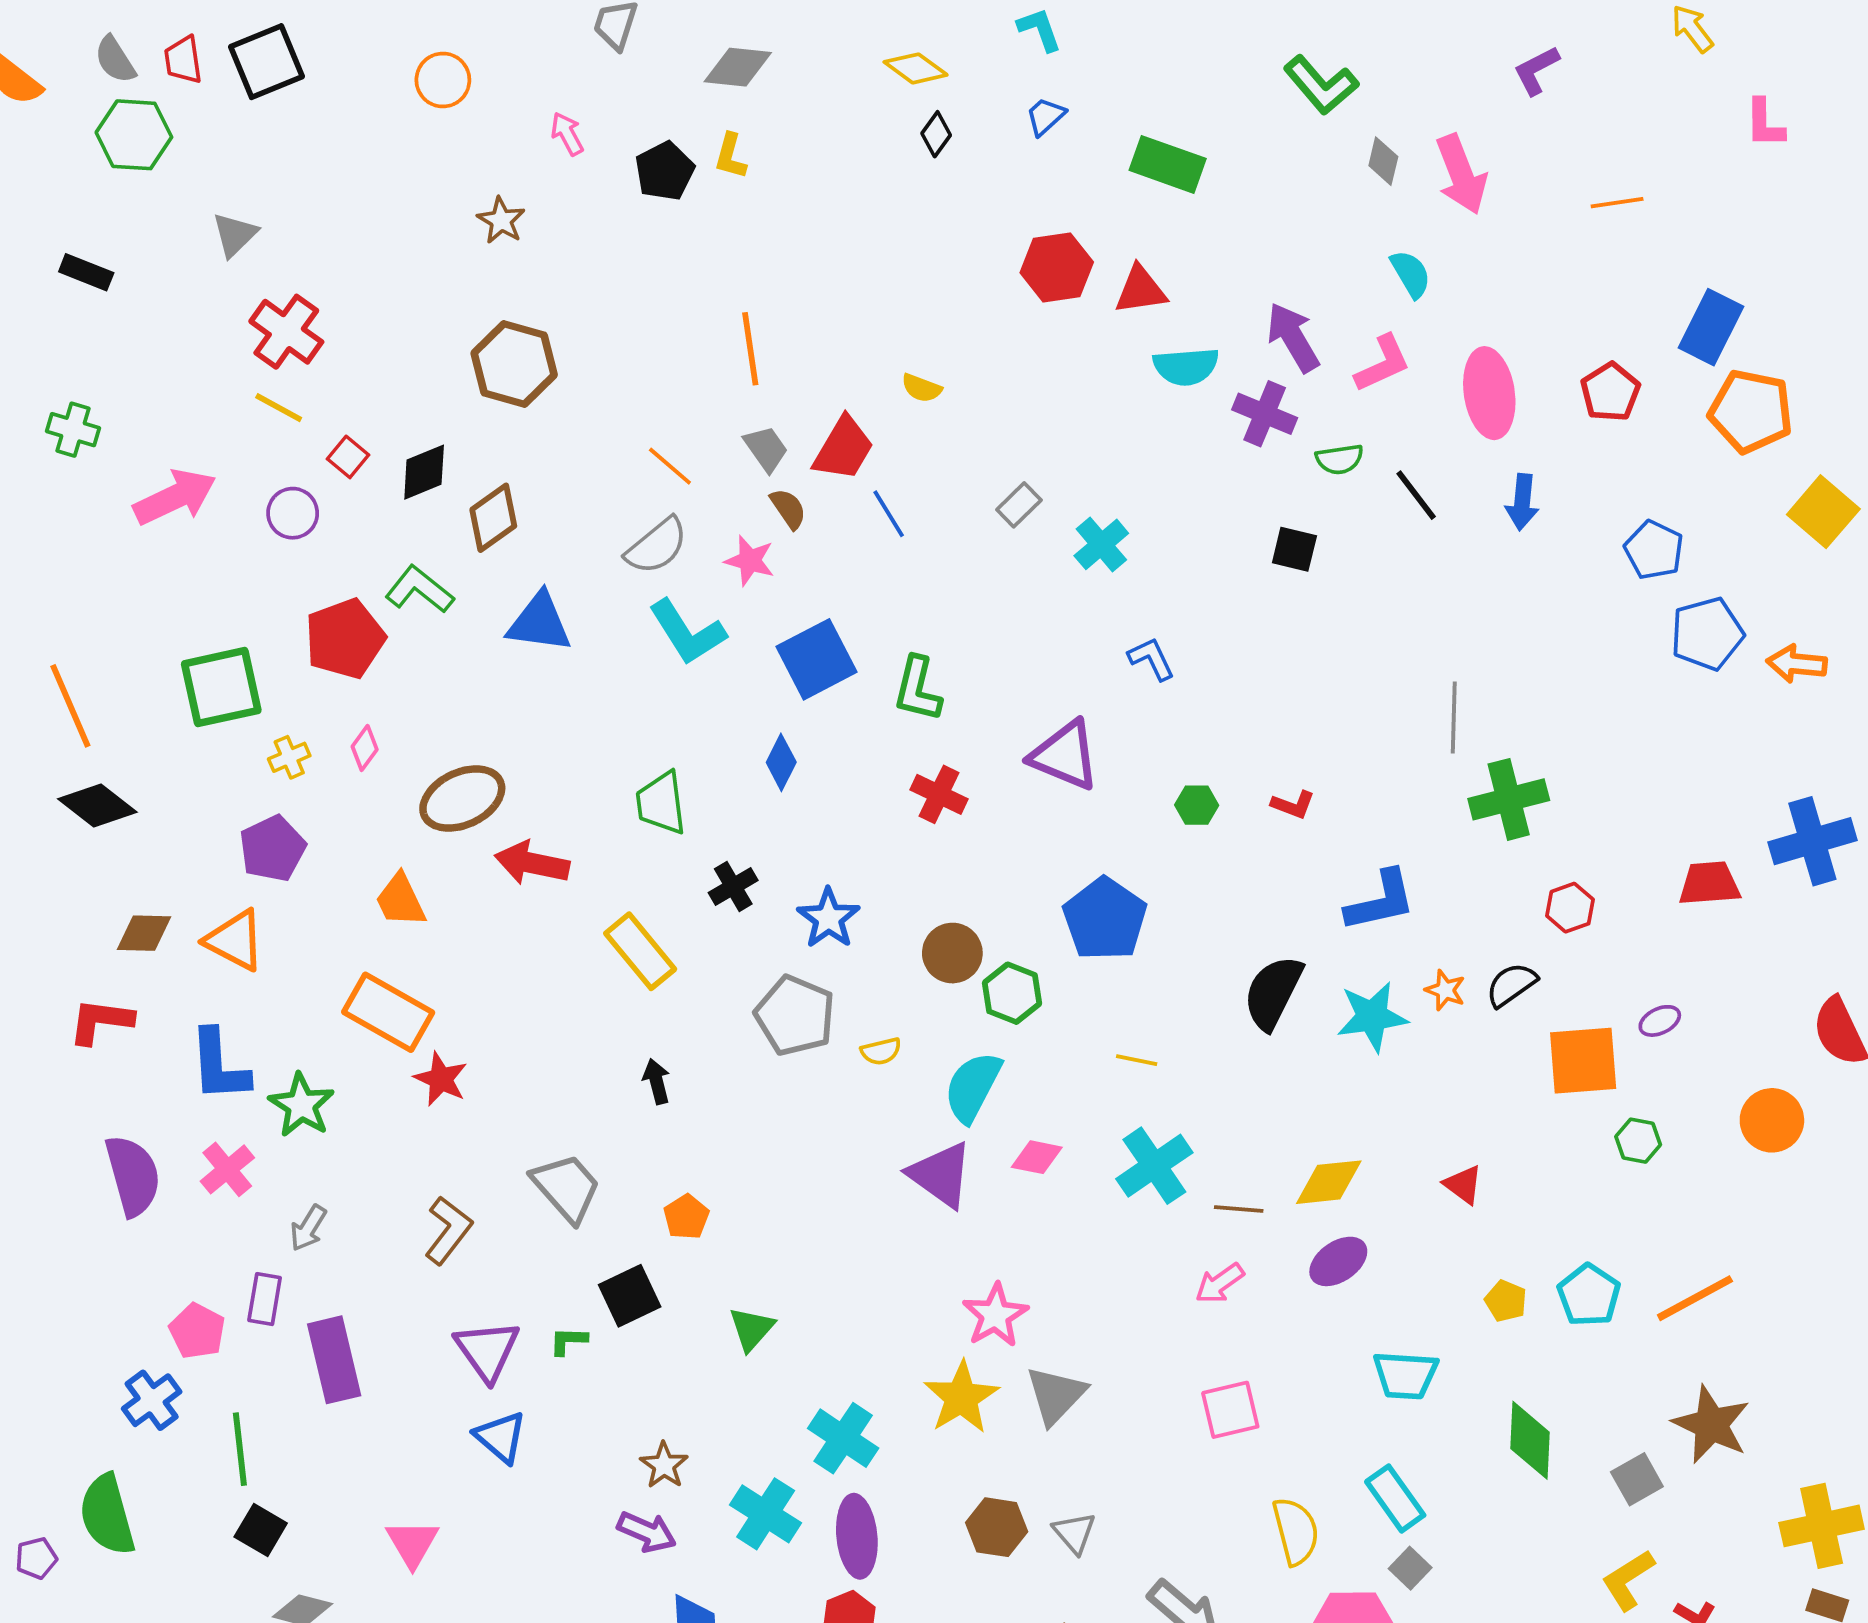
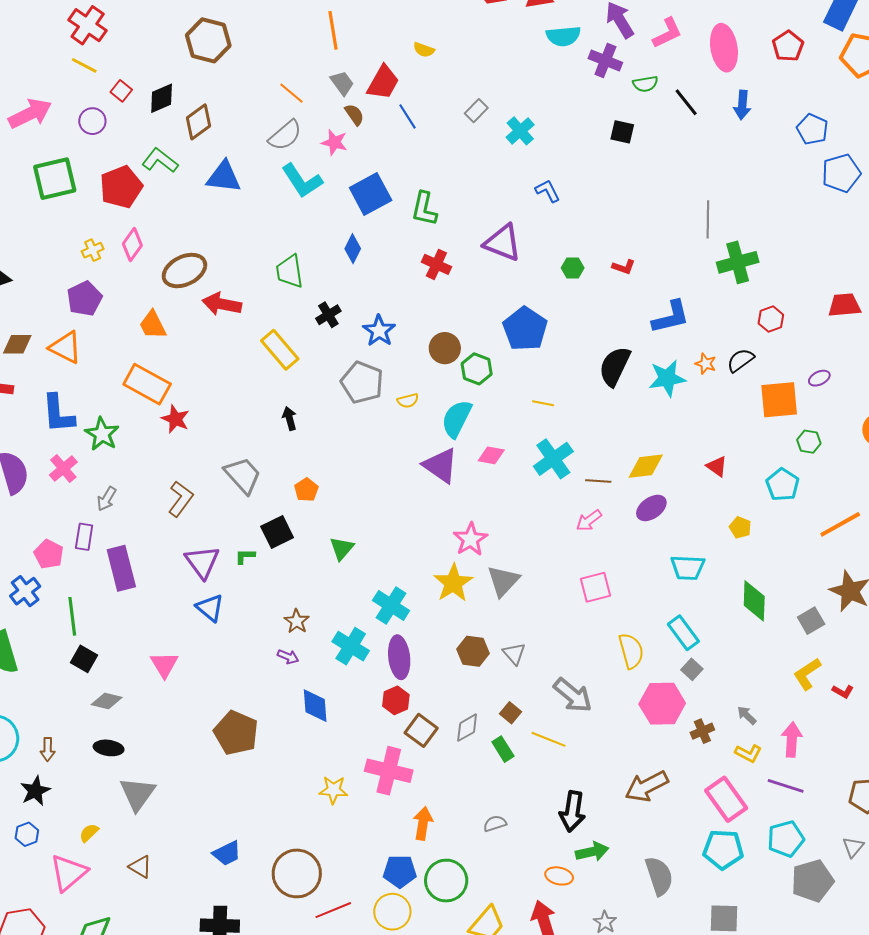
green square: (221, 687) -> (55, 179), moved
pink diamond: (365, 748) -> (132, 245), size x1.4
cyan pentagon: (1589, 1295) -> (783, 485), moved
purple arrow: (647, 1532) -> (288, 657), size x0.7

